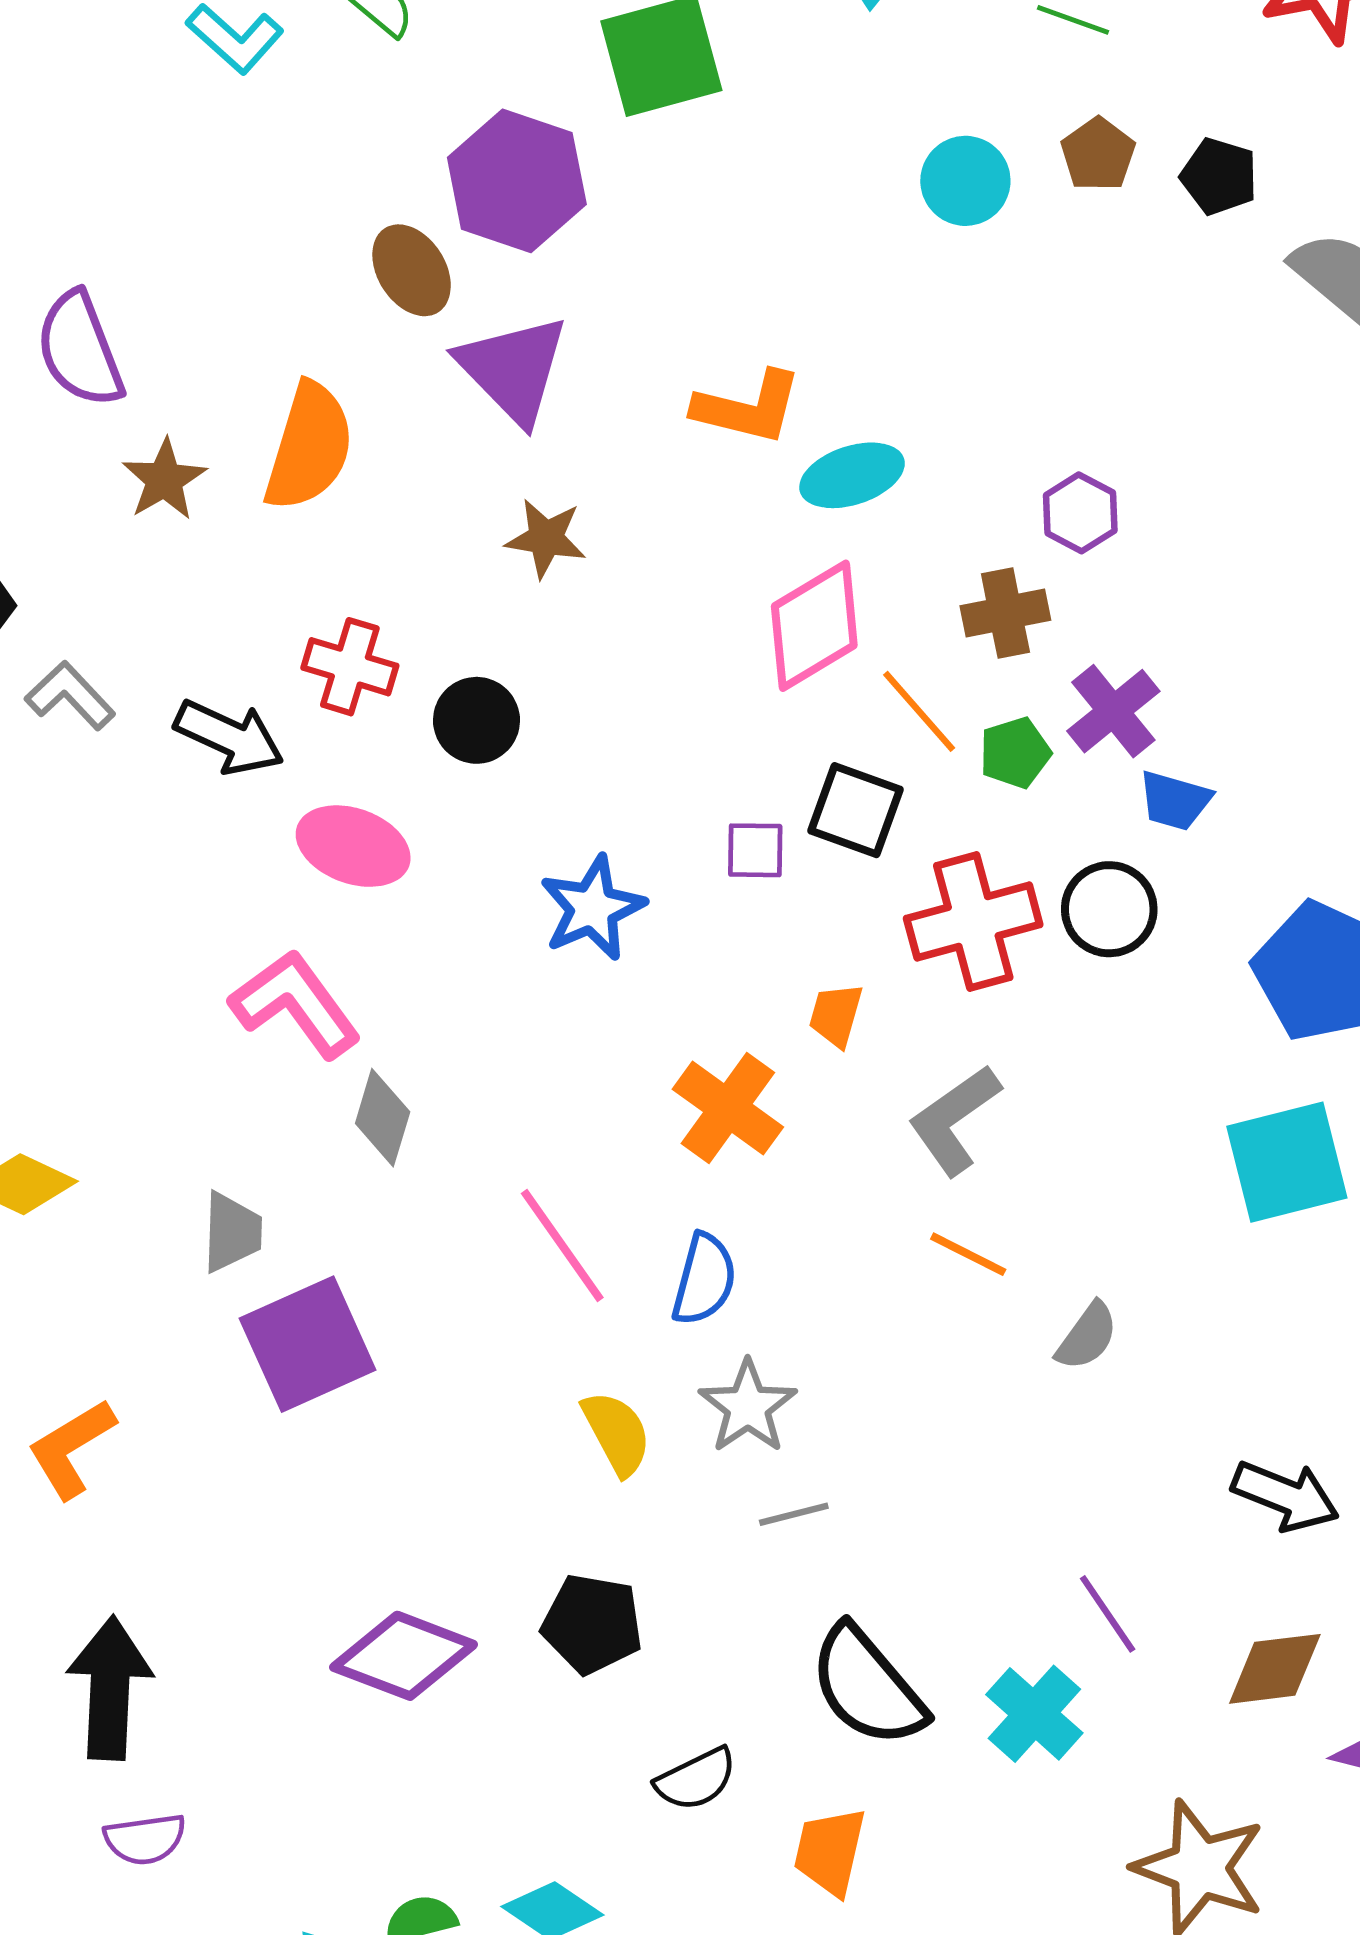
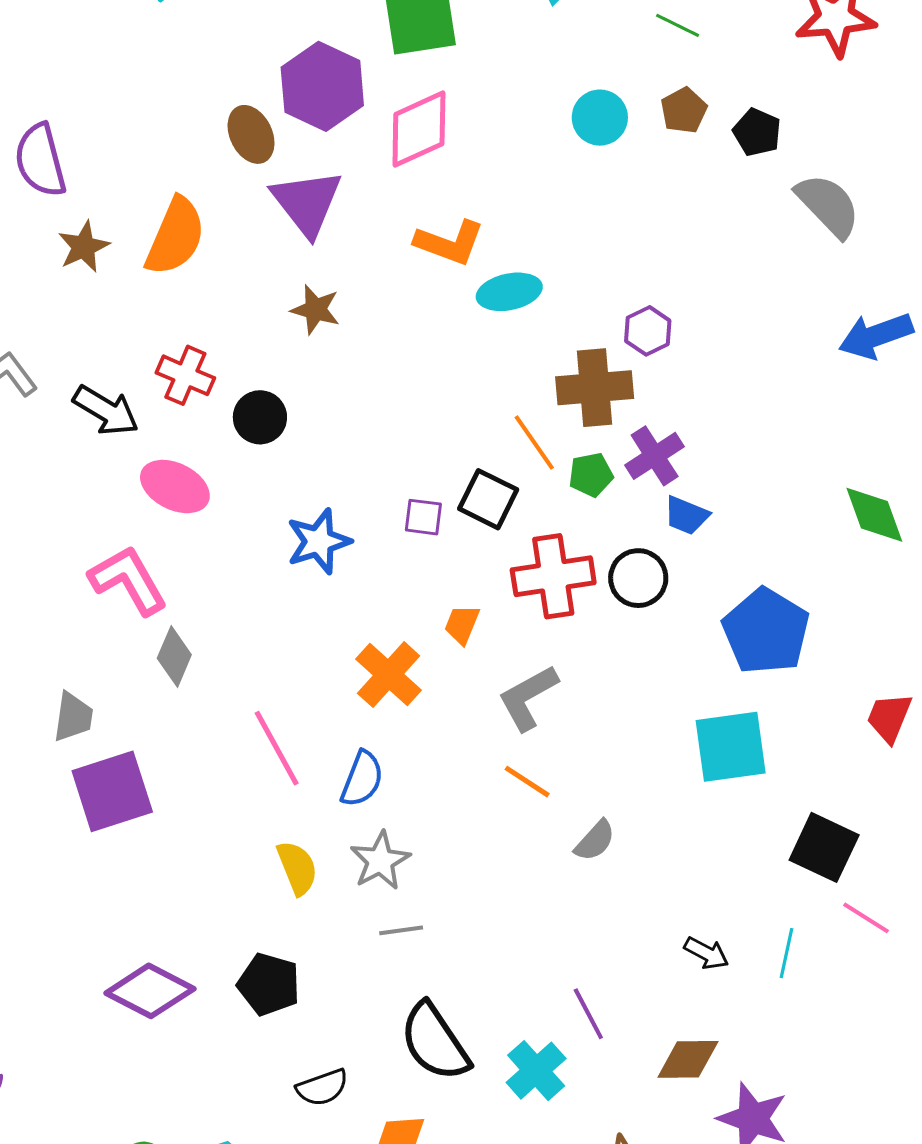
brown cross: (1005, 613) -> (595, 388), size x1.4
pink diamond: (814, 626) -> (419, 129), moved
black arrow: (1285, 1496) -> (706, 953), size x0.7

